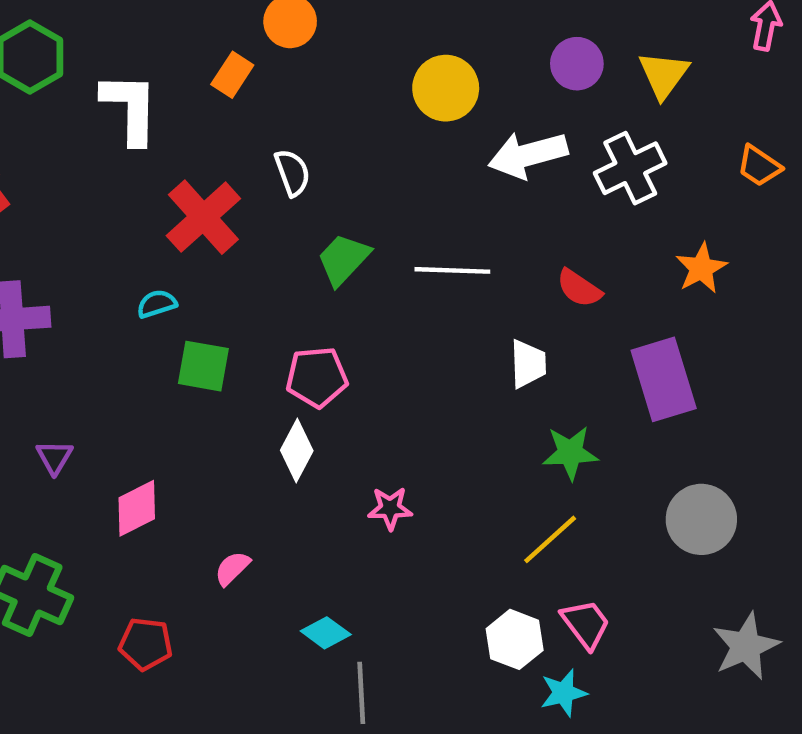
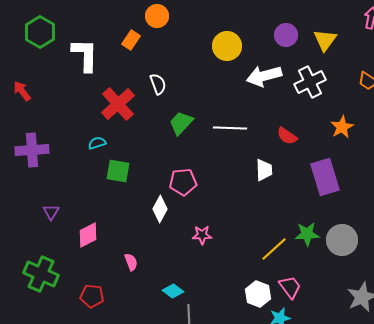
pink pentagon: (317, 377) -> (183, 182), moved
green star: (570, 453) -> (307, 234), moved
pink semicircle: (232, 568) -> (131, 262), turned 114

